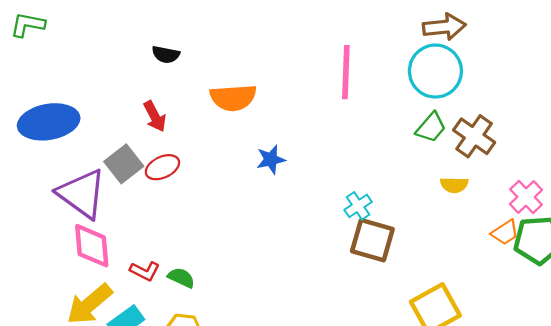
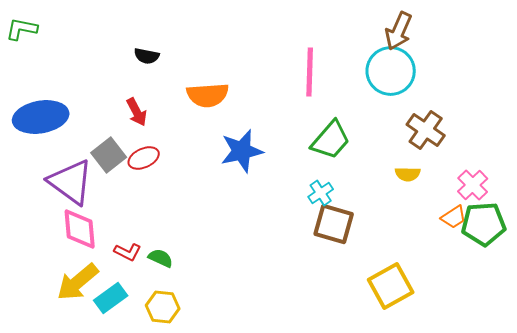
brown arrow: (444, 27) -> (399, 31), turned 120
green trapezoid: (431, 127) -> (331, 140), moved, size x1.4
blue star: (271, 159) -> (242, 151), size x1.6

